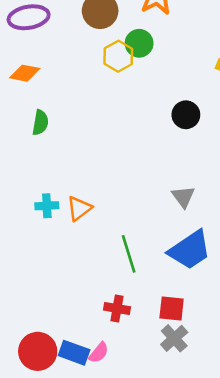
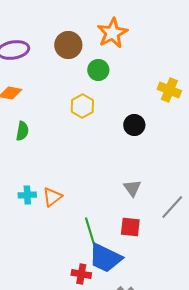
yellow hexagon: (118, 56) -> (82, 106), moved
blue trapezoid: (190, 250) -> (105, 258), moved, turned 60
red square: (172, 308) -> (130, 227), moved

